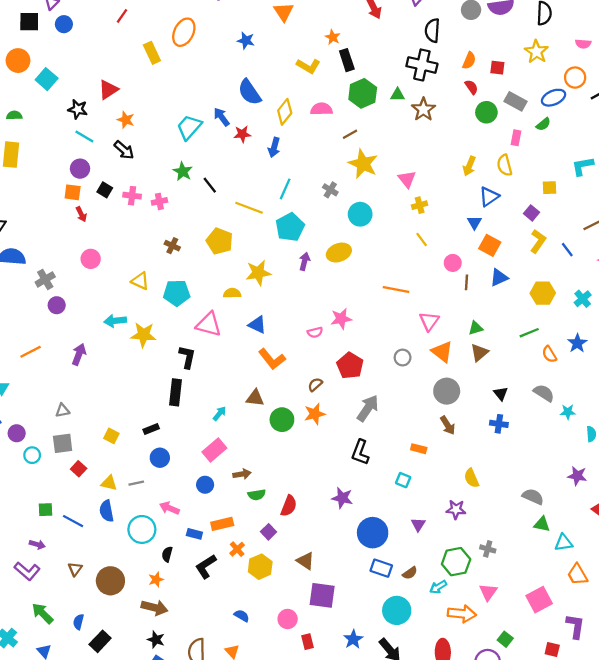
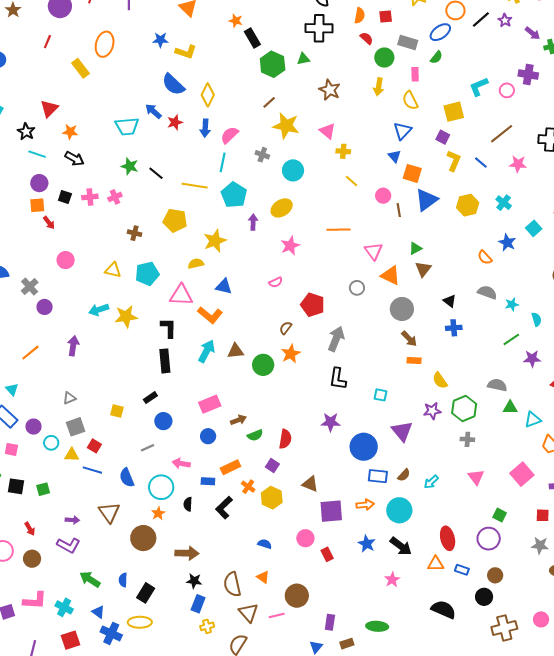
yellow L-shape: (308, 66) -> (186, 52), moved
black star: (78, 109) -> (26, 132), turned 30
pink semicircle: (321, 109) -> (229, 135), moved, turned -30
brown star: (423, 109) -> (330, 90), moved
cyan trapezoid: (189, 127) -> (127, 126), turned -125
yellow arrow: (469, 166) -> (379, 87), moved
yellow square: (549, 188) -> (454, 112), size x1.5
yellow cross: (420, 205) -> (343, 151), turned 32
blue triangle: (499, 278) -> (426, 200), size x1.4
pink star: (341, 319) -> (290, 246), moved
green line: (529, 333) -> (511, 339), moved
orange L-shape: (272, 359) -> (210, 315), moved
cyan arrow: (220, 414) -> (207, 351), moved, size x1.6
orange rectangle: (419, 449) -> (414, 361), moved
pink rectangle: (214, 450) -> (210, 404), turned 30
yellow triangle: (109, 483) -> (72, 455), moved
green square: (46, 510) -> (43, 489), moved
blue line: (73, 521) -> (92, 470), moved
purple triangle: (418, 525) -> (402, 431), size x1.6
green hexagon: (456, 562) -> (464, 408), moved
brown triangle: (75, 569) -> (109, 512), moved, size x1.6
orange star: (156, 579) -> (158, 513), moved
orange arrow: (462, 614) -> (365, 505), moved, size x0.7

